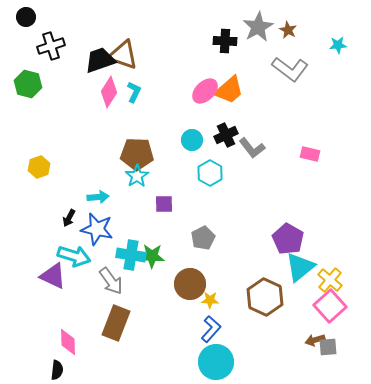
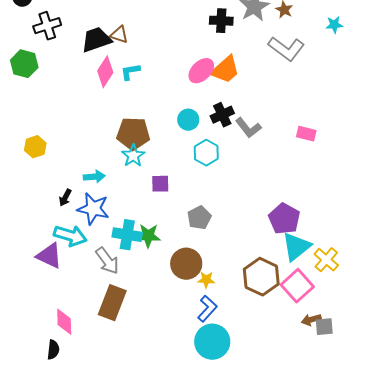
brown triangle: (123, 55) -> (119, 35), size x0.6
cyan L-shape: (134, 92) -> (130, 72), turned -125
pink square: (330, 306) -> (297, 286), moved

